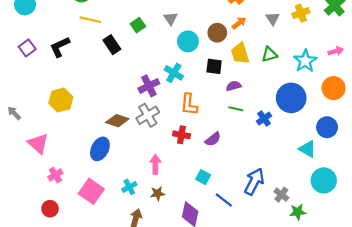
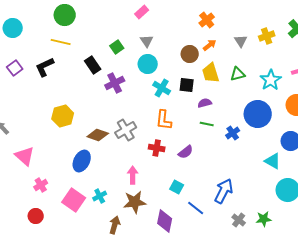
yellow line: (90, 20) -> (61, 42), moved
cyan circle: (188, 41) -> (148, 64), moved
cyan cross: (174, 73) -> (162, 88), moved
purple cross: (149, 86) -> (115, 83), moved
yellow hexagon: (61, 100) -> (63, 116), moved
cyan cross: (129, 187) -> (100, 196), moved
brown star: (158, 193) -> (135, 202), size x1.6
gray cross: (281, 195) -> (239, 220), moved

